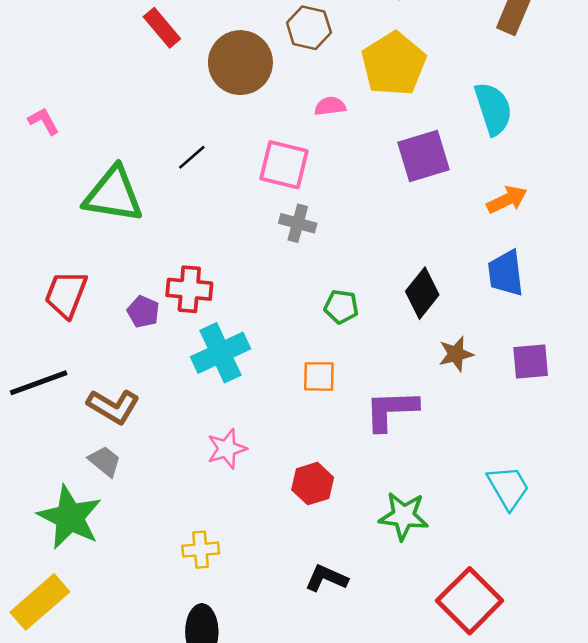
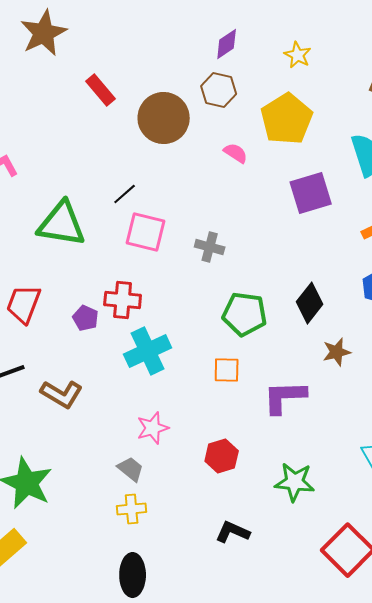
pink semicircle: (330, 106) -> (236, 153), turned 40
pink square: (284, 165) -> (146, 232), moved
green pentagon: (341, 307) -> (245, 314), size x1.6
gray trapezoid: (105, 461) -> (131, 469), moved

